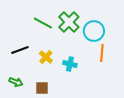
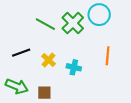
cyan circle: (94, 31) -> (99, 15), moved
green arrow: (16, 82) -> (17, 86), size x1.5

